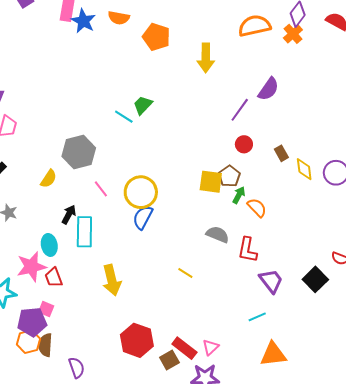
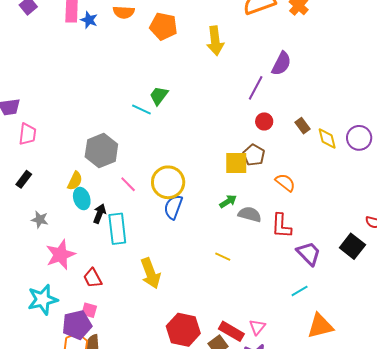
blue star: (83, 21) -> (89, 20), size x0.7
green arrow: (239, 195) -> (228, 201), moved, turned 36
cyan ellipse: (49, 245) -> (82, 199), moved
pink star: (31, 267) -> (60, 255), moved

